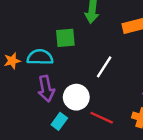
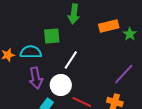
white line: (104, 67) -> (71, 60), moved

